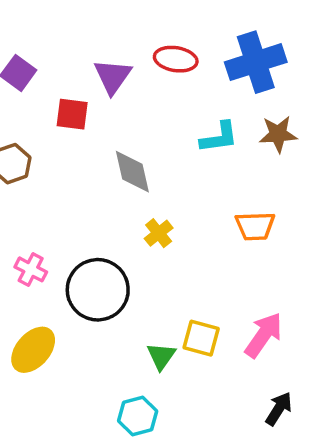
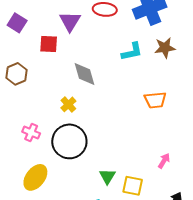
yellow cross: (159, 233) -> (68, 104), moved
pink arrow: (264, 335) -> (164, 161), size x0.6
yellow square: (201, 338) -> (133, 186), moved

